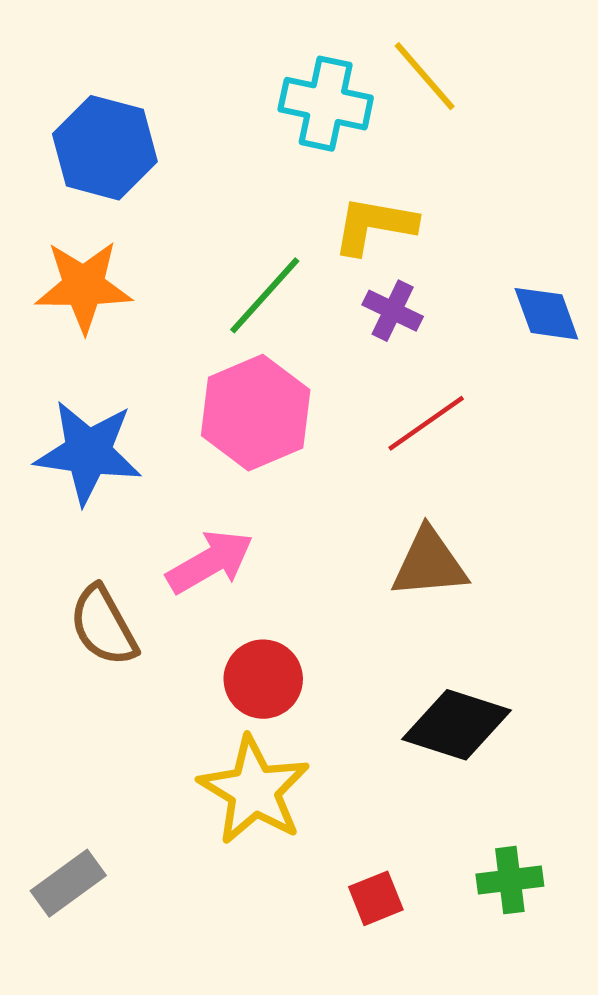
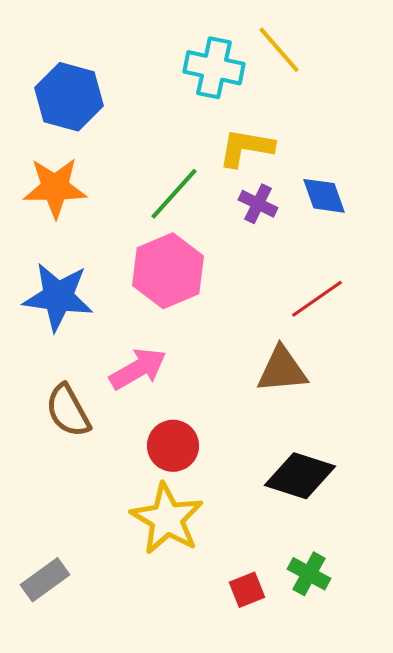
blue diamond: (546, 314) -> (324, 196), moved
red line: (426, 423) -> (317, 299), moved
green cross: (510, 880) -> (309, 574), moved, turned 36

